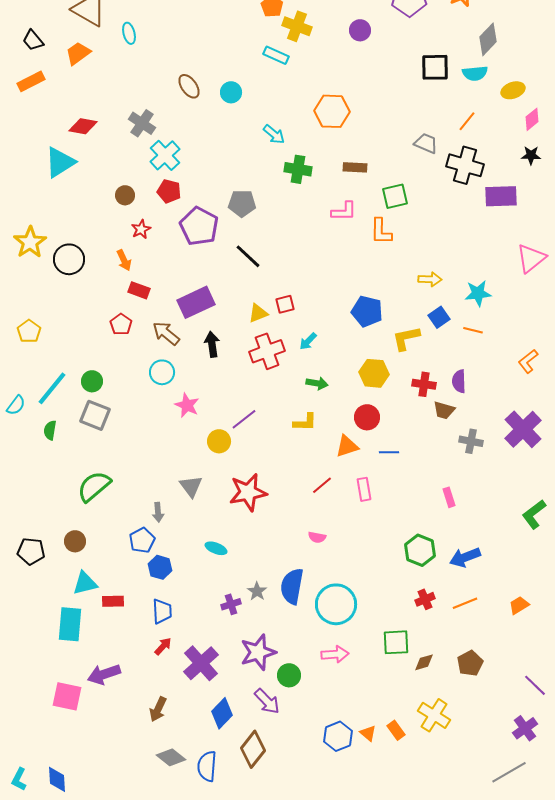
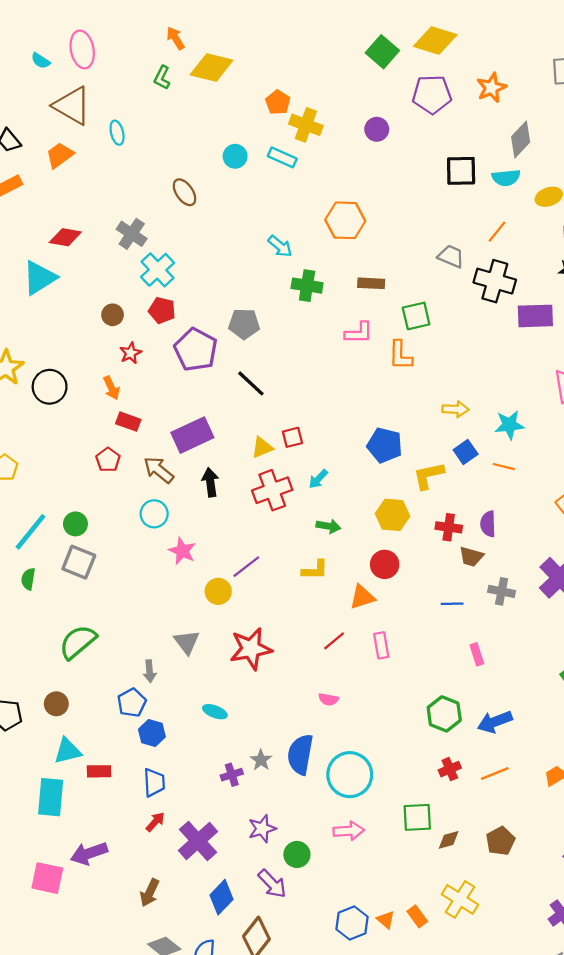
cyan circle: (231, 92) -> (235, 156), moved
blue line: (389, 452) -> (452, 604), moved
purple star: (258, 652) -> (262, 829), size x0.7

